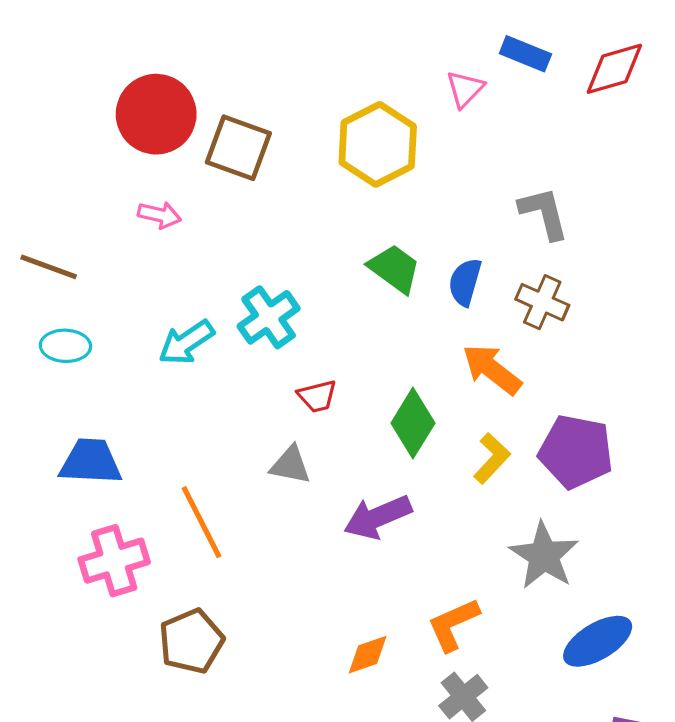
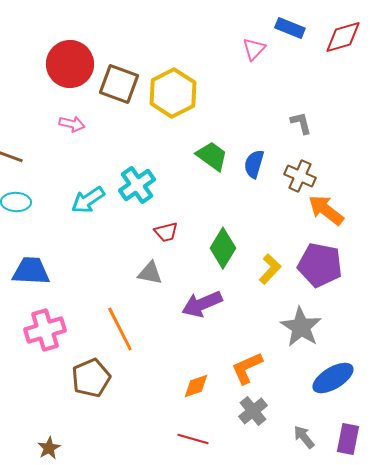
yellow hexagon: (378, 144) -> (173, 93), moved
gray L-shape: (544, 213) -> (301, 123), size x0.7
orange arrow: (492, 369) -> (326, 210), moved
orange line: (201, 522) -> (120, 329), moved

